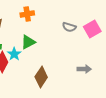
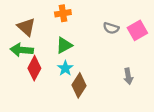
cyan star: (14, 54) -> (65, 68), moved
gray arrow: (84, 69) -> (128, 76), turned 80

